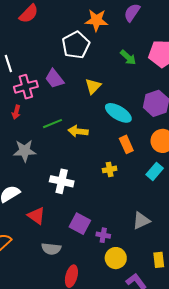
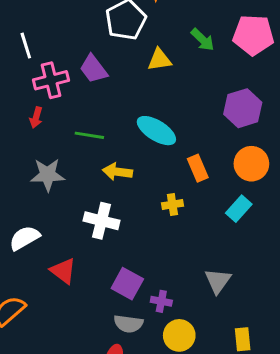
yellow triangle: (93, 86) -> (159, 60), moved, turned 36
cyan ellipse: (118, 113) -> (156, 131), moved
green line: (52, 124) -> (89, 135), turned 30
yellow arrow: (78, 131) -> (117, 172), moved
gray triangle: (141, 221) -> (218, 281), turned -30
gray semicircle: (51, 249) -> (128, 324), moved

